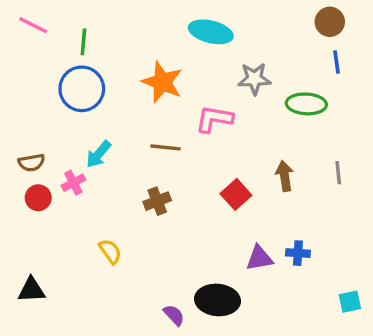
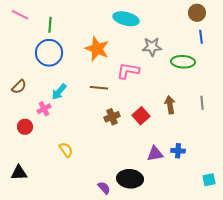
brown semicircle: (31, 163) -> (19, 87), moved, turned -35
red circle: (38, 198) -> (25, 127), moved
brown cross: (157, 201) -> (112, 117), moved

